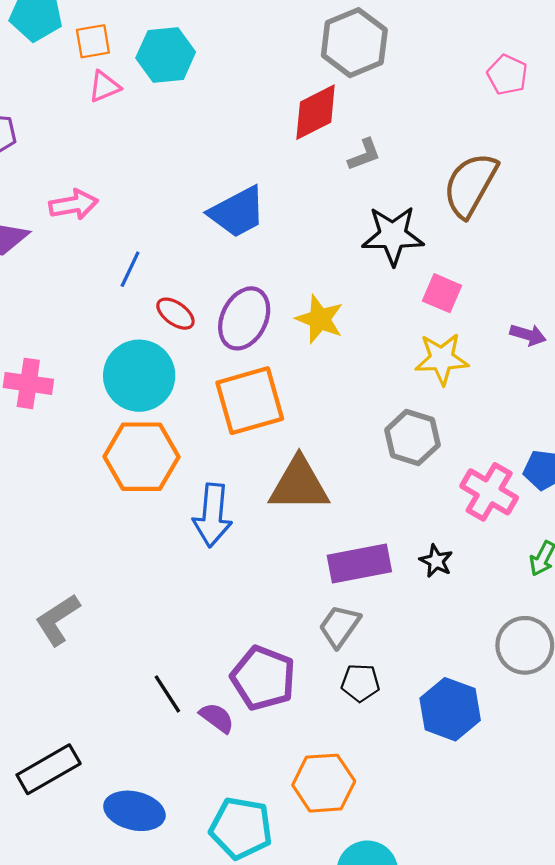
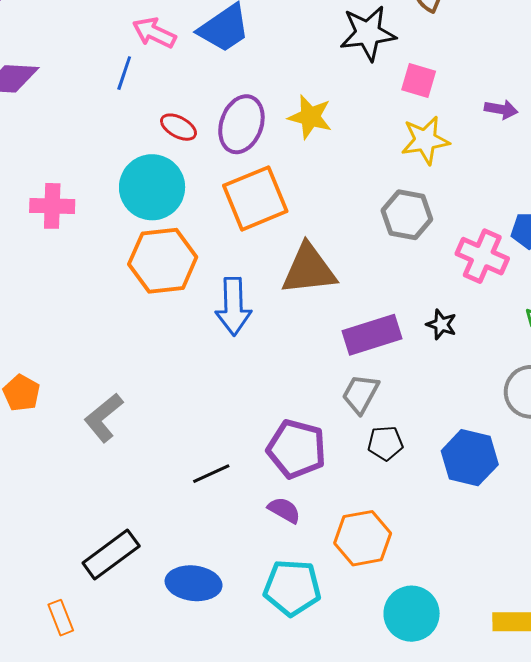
pink arrow: (74, 205) -> (154, 33), moved, turned -138
blue line: (130, 269) -> (124, 73), moved
black line: (167, 694) -> (211, 474), turned -75
purple semicircle: (217, 718) -> (284, 510), moved

